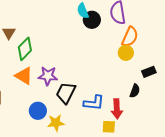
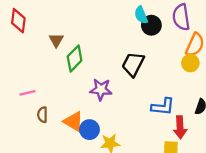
orange triangle: (24, 76) -> (73, 122), moved
black trapezoid: (66, 93) -> (133, 64), moved
blue L-shape: (94, 103) -> (163, 107), moved

